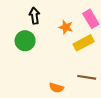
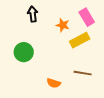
green circle: (25, 41) -> (24, 52), moved

